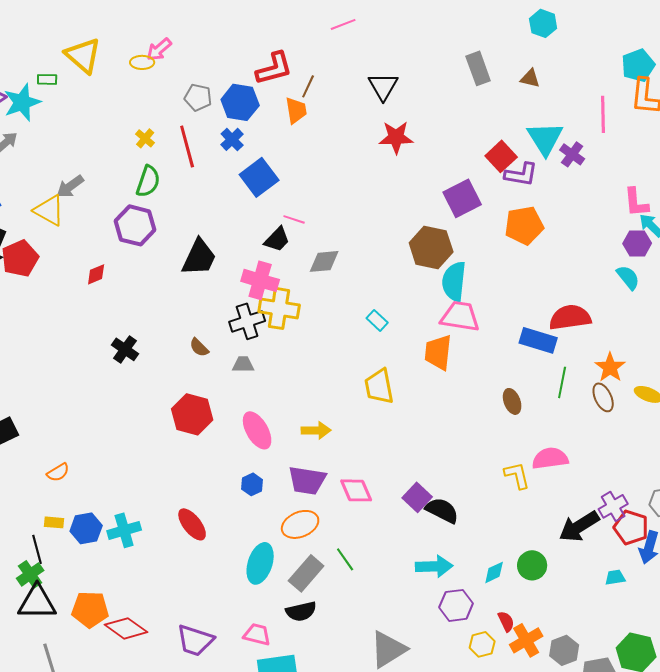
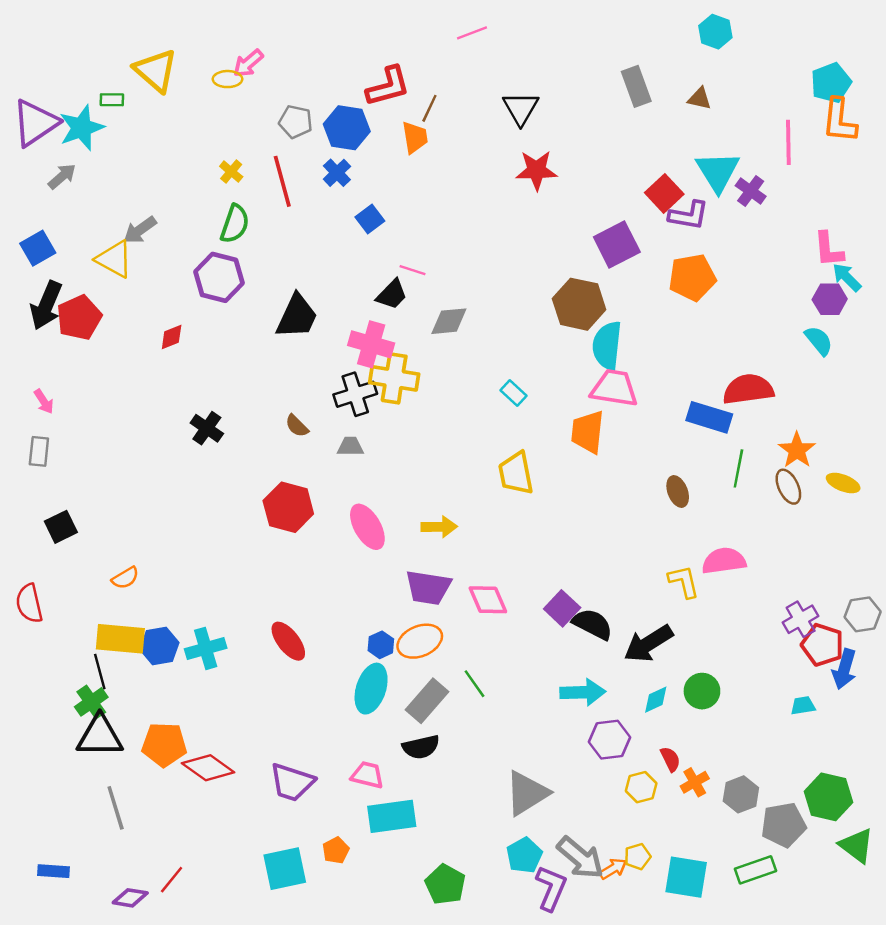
blue square: (259, 177) -> (370, 219), size x0.6
blue hexagon: (252, 484) -> (381, 645), moved
yellow rectangle: (54, 522) -> (120, 639), size x2.0
black arrow: (579, 526) -> (648, 644), moved
orange cross: (526, 640) -> (695, 782), size x0.7

